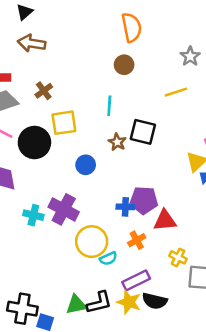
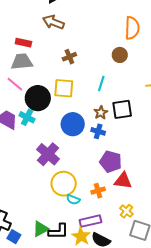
brown cross: (44, 91) -> (69, 57), moved
black square: (143, 132) -> (122, 109), turned -35
blue circle: (86, 165) -> (73, 124), size x1.5
blue cross: (125, 207) -> (98, 131), moved
cyan cross: (33, 215) -> (27, 117), moved
cyan semicircle: (108, 259) -> (73, 200), turned 32
green triangle: (76, 305) -> (41, 229), turned -30

